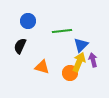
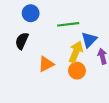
yellow arrow: (79, 62) -> (76, 52), moved
orange triangle: (42, 67) -> (46, 64), turned -42

